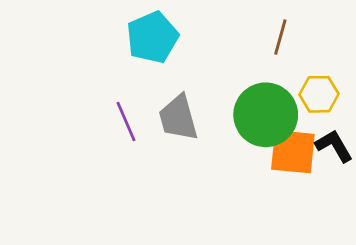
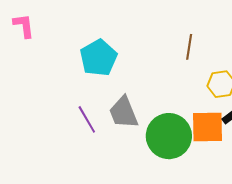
green circle: (266, 115) -> (169, 136), moved

